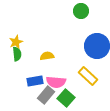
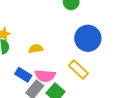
blue rectangle: (35, 81) -> (23, 75), turned 42

